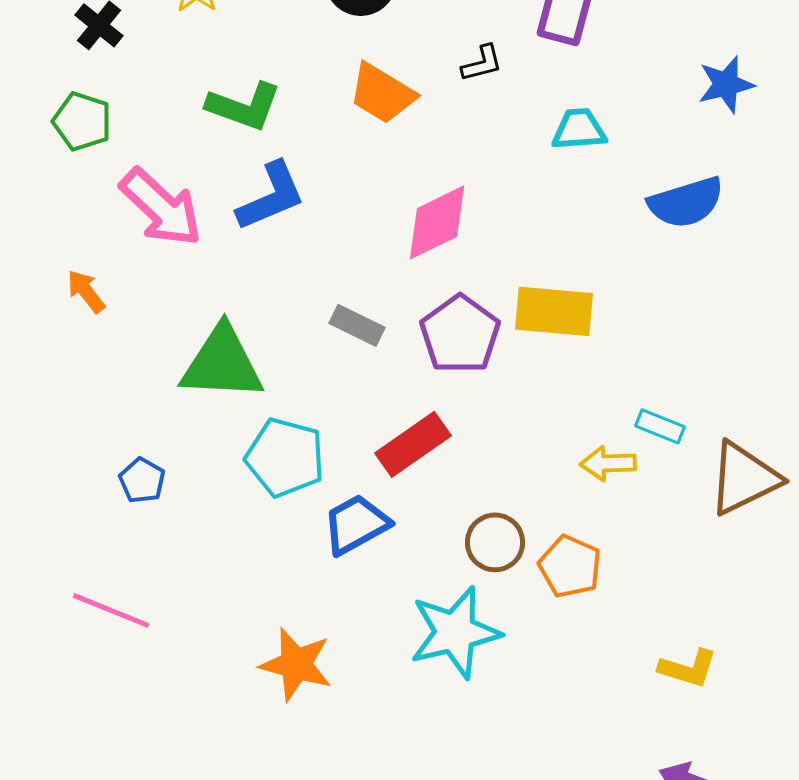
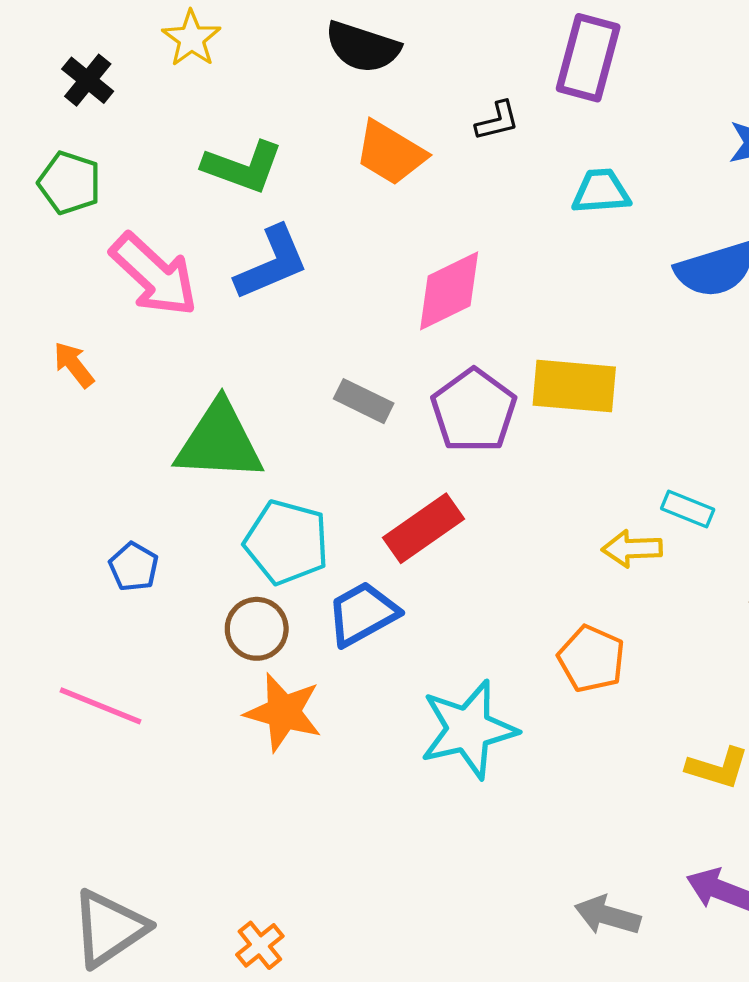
brown circle: (495, 542) -> (257, 629), moved
orange star: (296, 664) -> (283, 712), moved

